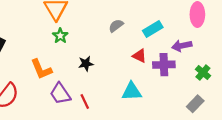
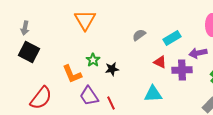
green star: (60, 36) -> (93, 60), moved

